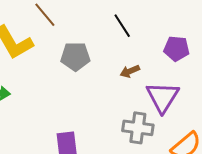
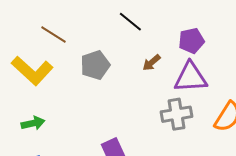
purple pentagon: (176, 49) -> (191, 41), moved
purple triangle: (162, 97) -> (191, 77), turned -48

